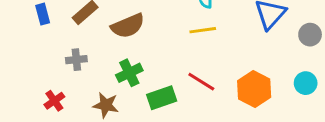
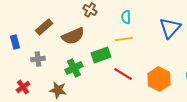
blue rectangle: (43, 14) -> (15, 42), moved
green rectangle: (162, 98) -> (101, 55), moved

